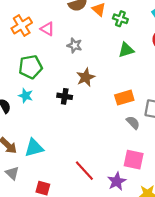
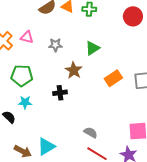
green triangle: (126, 50) -> (92, 48), moved
green pentagon: (30, 67) -> (22, 76), turned 30
gray semicircle: (133, 123) -> (91, 132), moved

